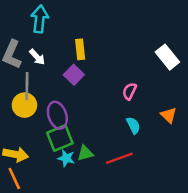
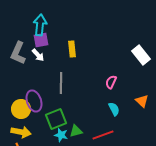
purple square: (74, 75) -> (41, 40), moved, turned 35
gray line: (27, 86) -> (61, 83), moved
yellow circle: (24, 105) -> (21, 109), moved
purple ellipse: (57, 115) -> (34, 101), moved

